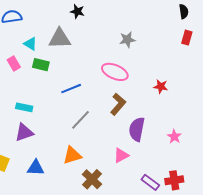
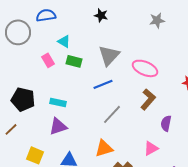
black star: (77, 11) -> (101, 15), moved
gray triangle: (60, 39) -> (109, 55), moved, turned -45
gray star: (127, 40) -> (157, 20), moved
purple semicircle: (137, 129) -> (166, 123), size x0.7

